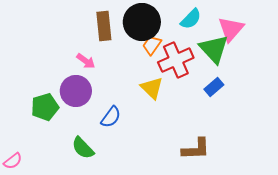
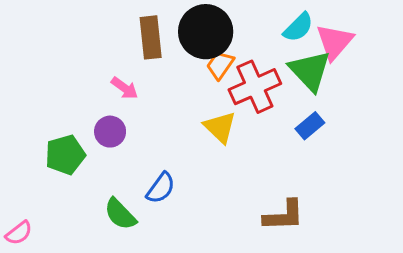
cyan semicircle: (191, 19) -> (298, 27), moved
purple circle: (76, 91) -> (110, 132), size x0.7
blue semicircle: (111, 117) -> (161, 188), moved

